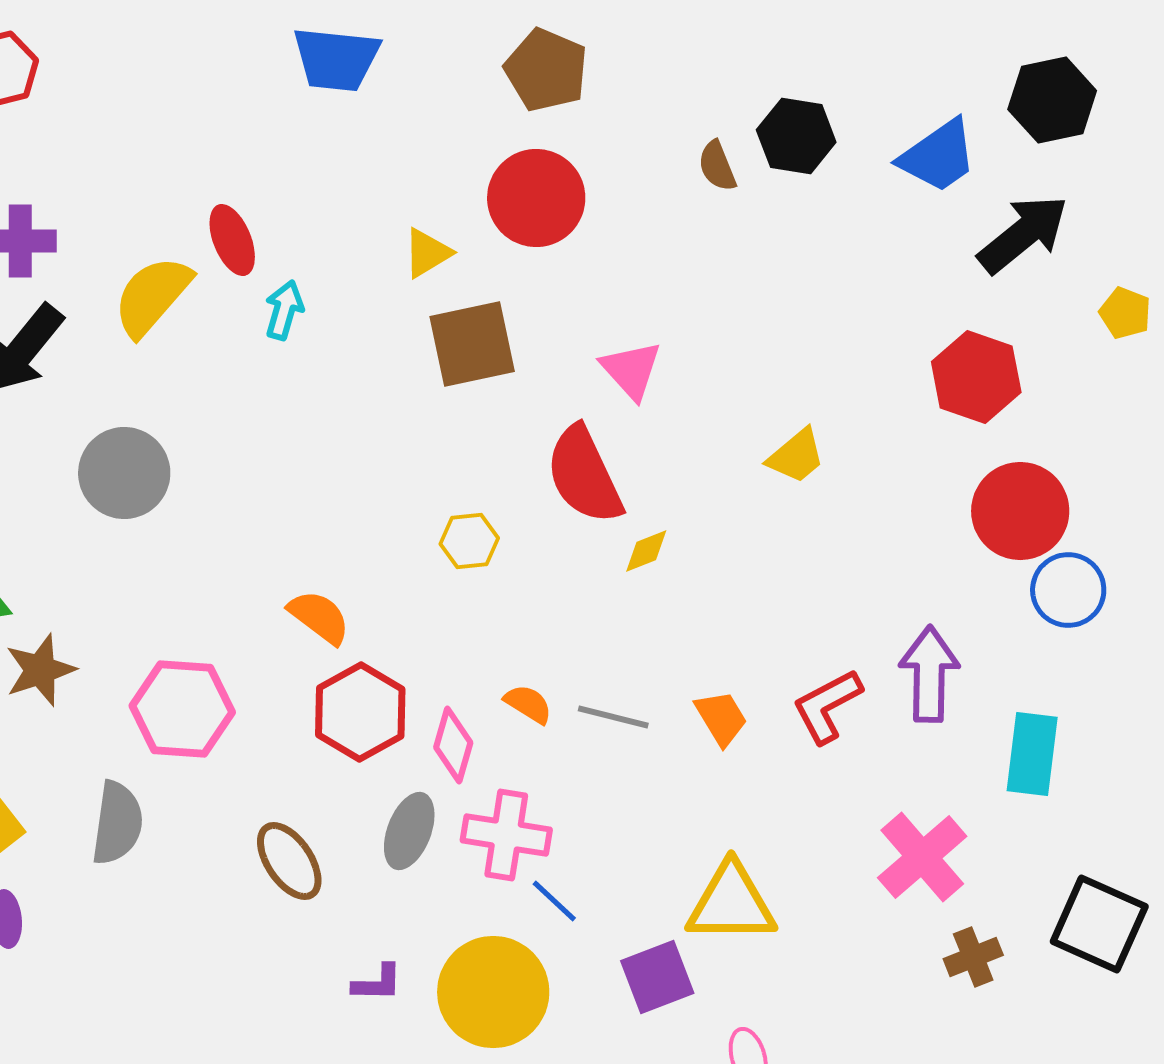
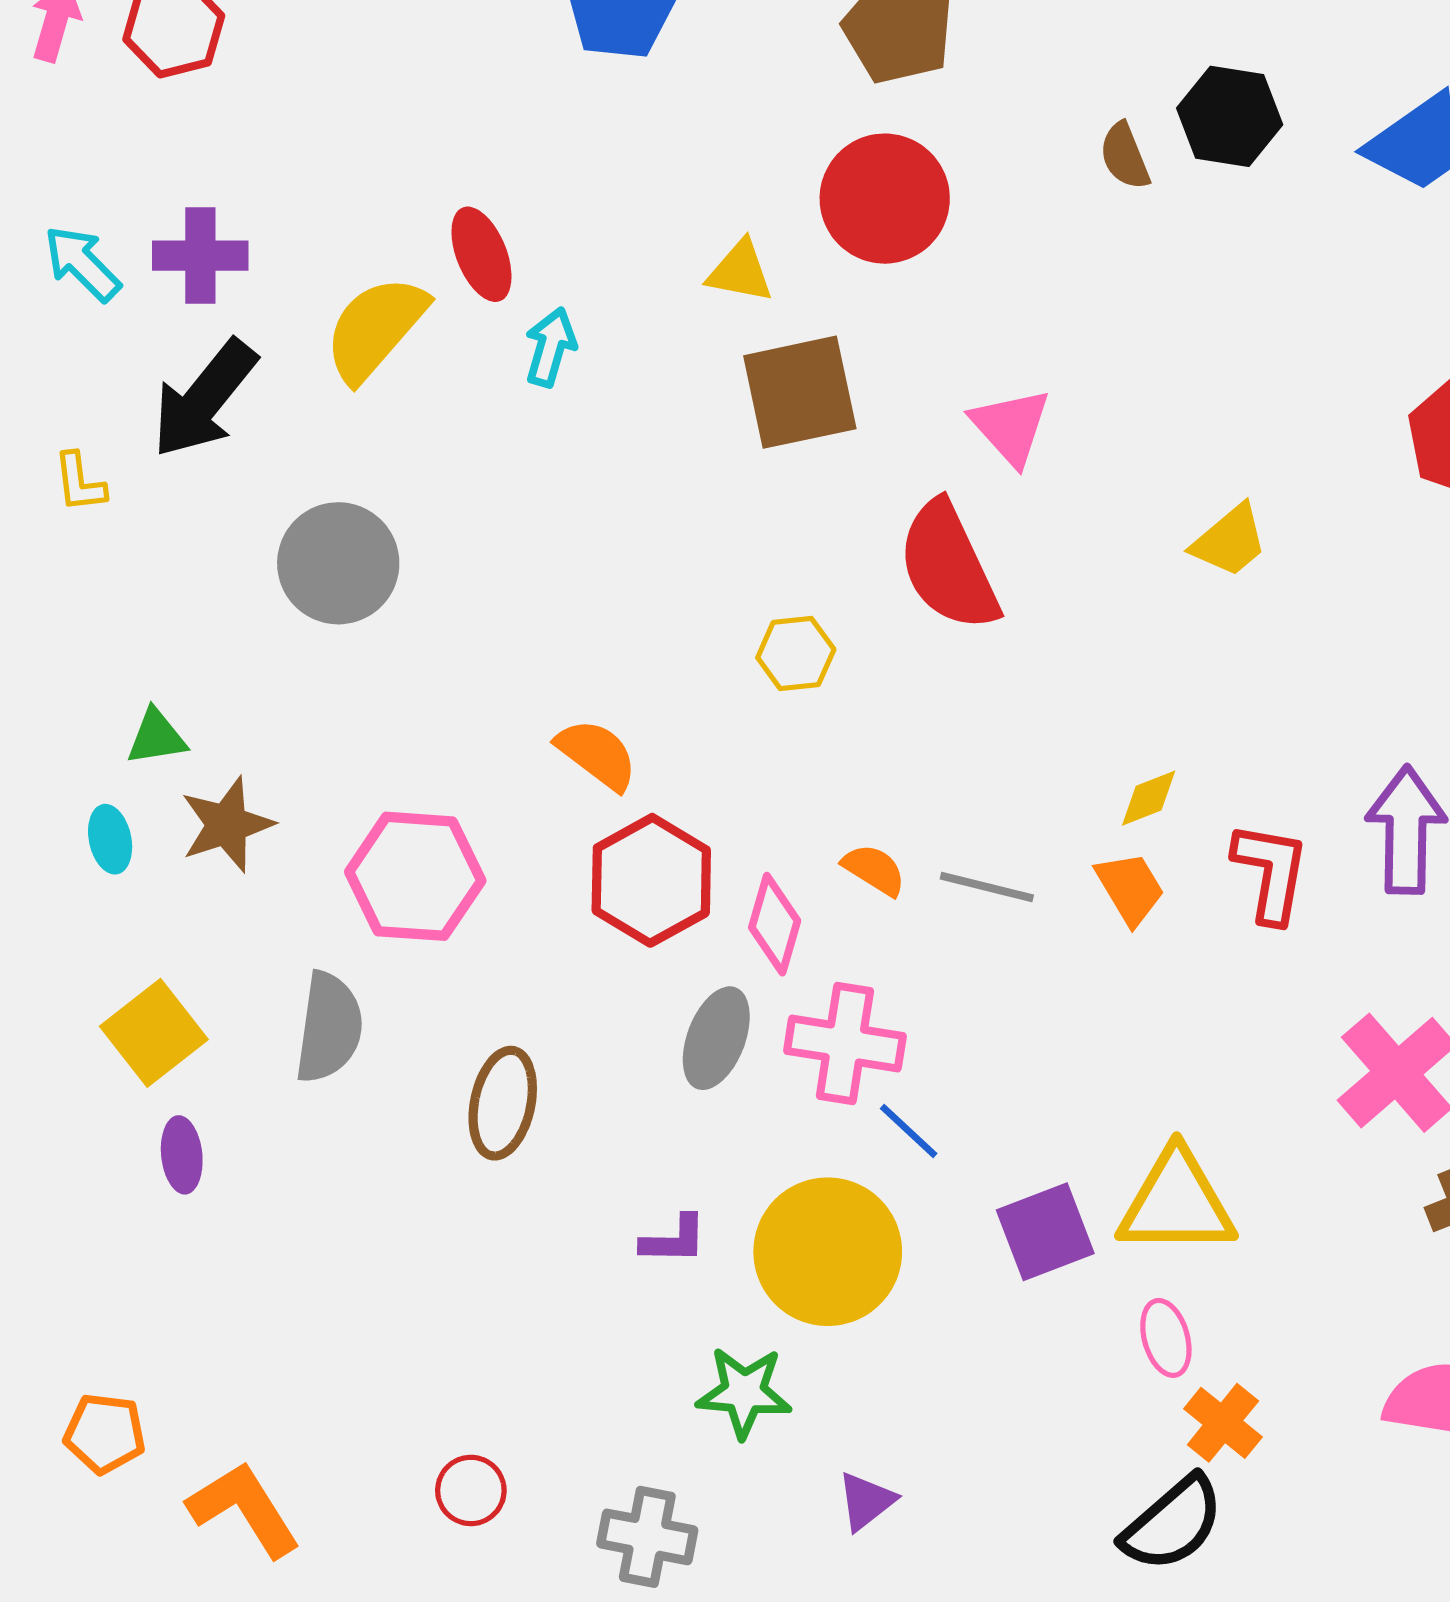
yellow triangle: (427, 253) -> (740, 272), turned 42
yellow diamond: (646, 551) -> (1149, 798), moved
red L-shape: (827, 706) -> (1271, 872), turned 128
brown ellipse: (289, 861) -> (503, 1103), moved, turned 46
yellow triangle: (731, 903) -> (1177, 1203), moved

